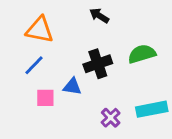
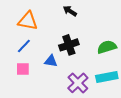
green semicircle: (142, 54) -> (107, 47), moved
pink square: (45, 98) -> (23, 69), moved
purple cross: (111, 118) -> (78, 83), size x1.5

